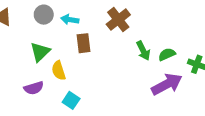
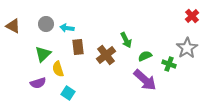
brown cross: (118, 20) -> (106, 55), moved
green arrow: (143, 51) -> (126, 40), moved
purple arrow: (167, 84) -> (145, 80), turned 70

